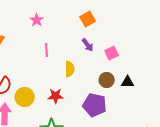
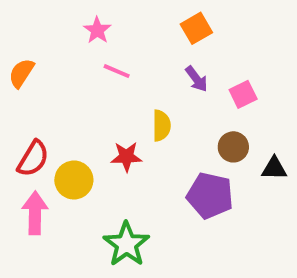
pink line: (47, 50) -> (117, 71), moved, turned -64
black triangle: (128, 82) -> (274, 168), moved
red star: (56, 96) -> (126, 157), moved

